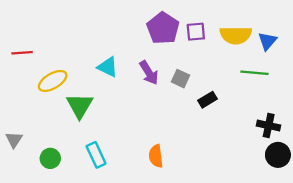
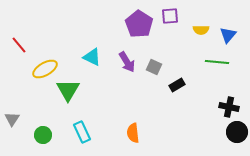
purple square: (196, 32) -> (170, 16), moved
yellow semicircle: (236, 35) -> (201, 30), size x0.6
red line: (22, 53) -> (19, 45), turned 54

